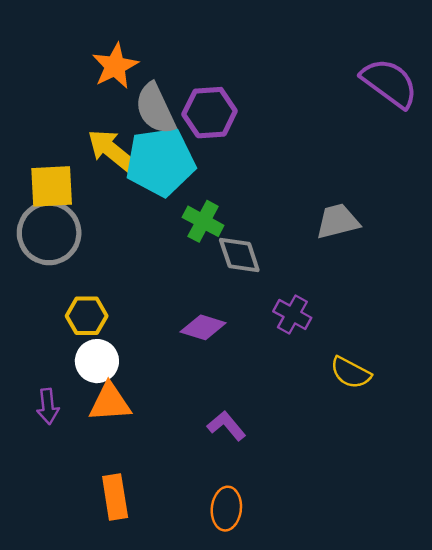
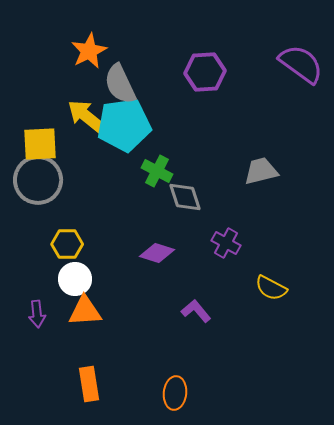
purple hexagon: (210, 113) -> (205, 72), moved
purple L-shape: (226, 426) -> (196, 311), moved

